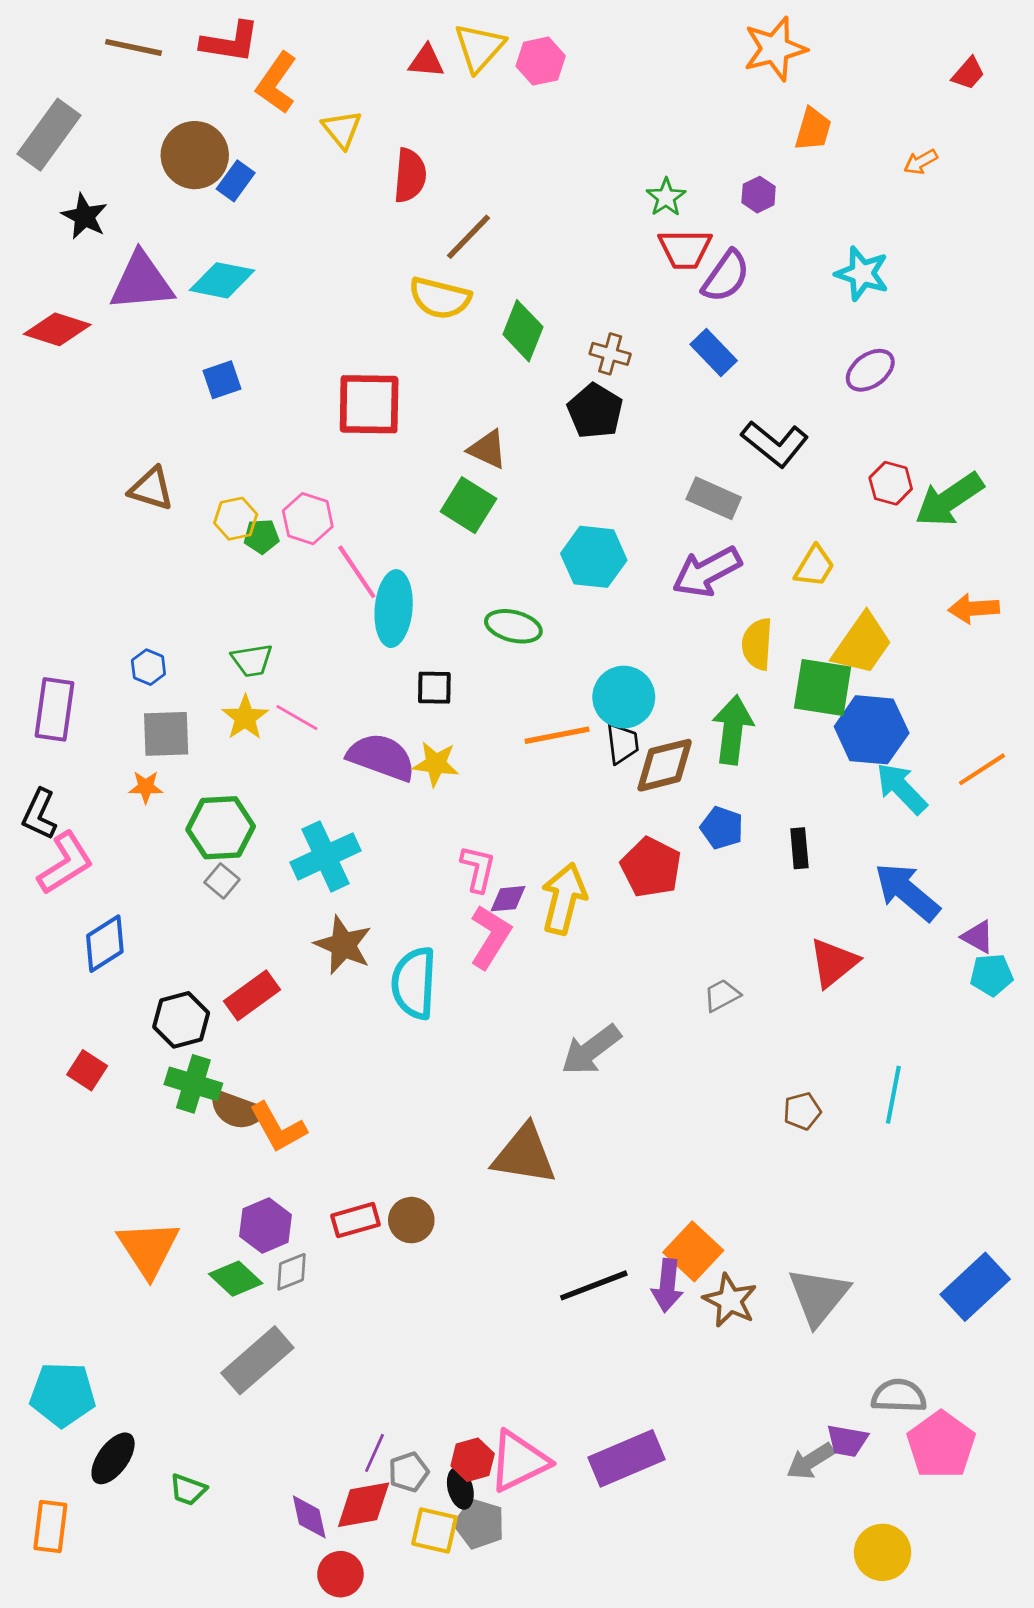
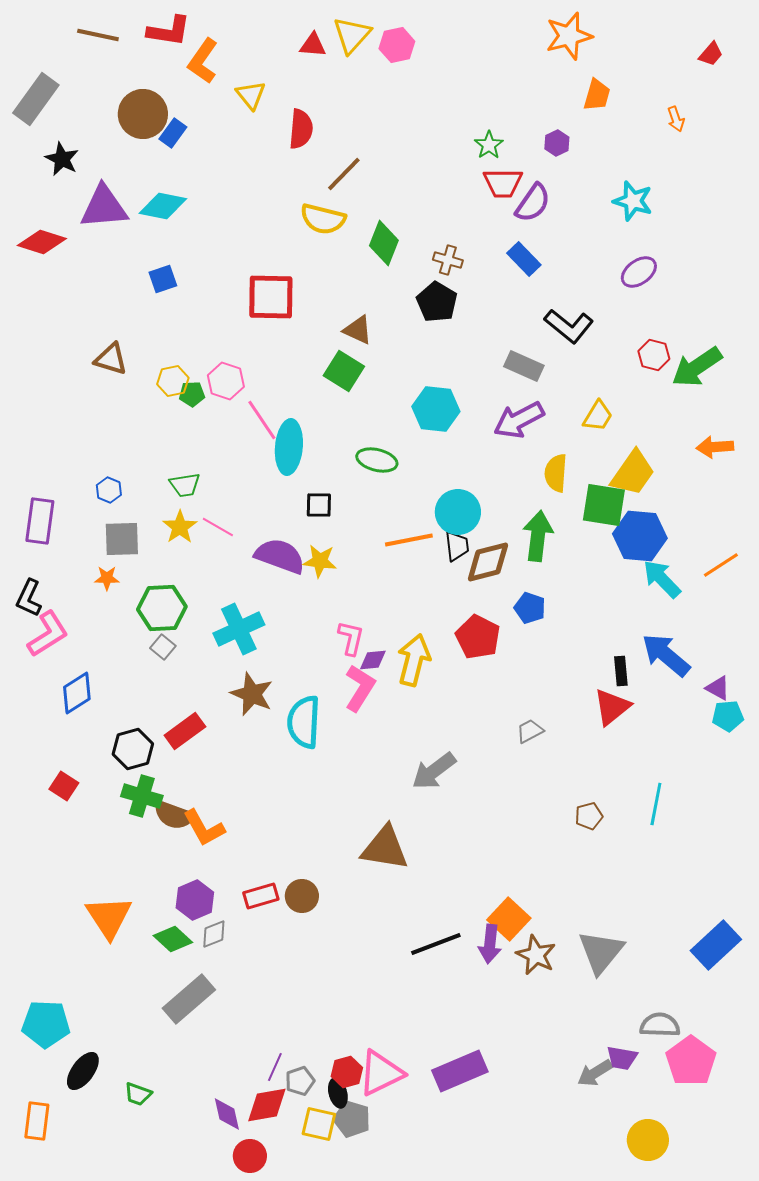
orange arrow: (921, 162) -> (676, 119), turned -80
black rectangle: (799, 848) -> (621, 671), moved

